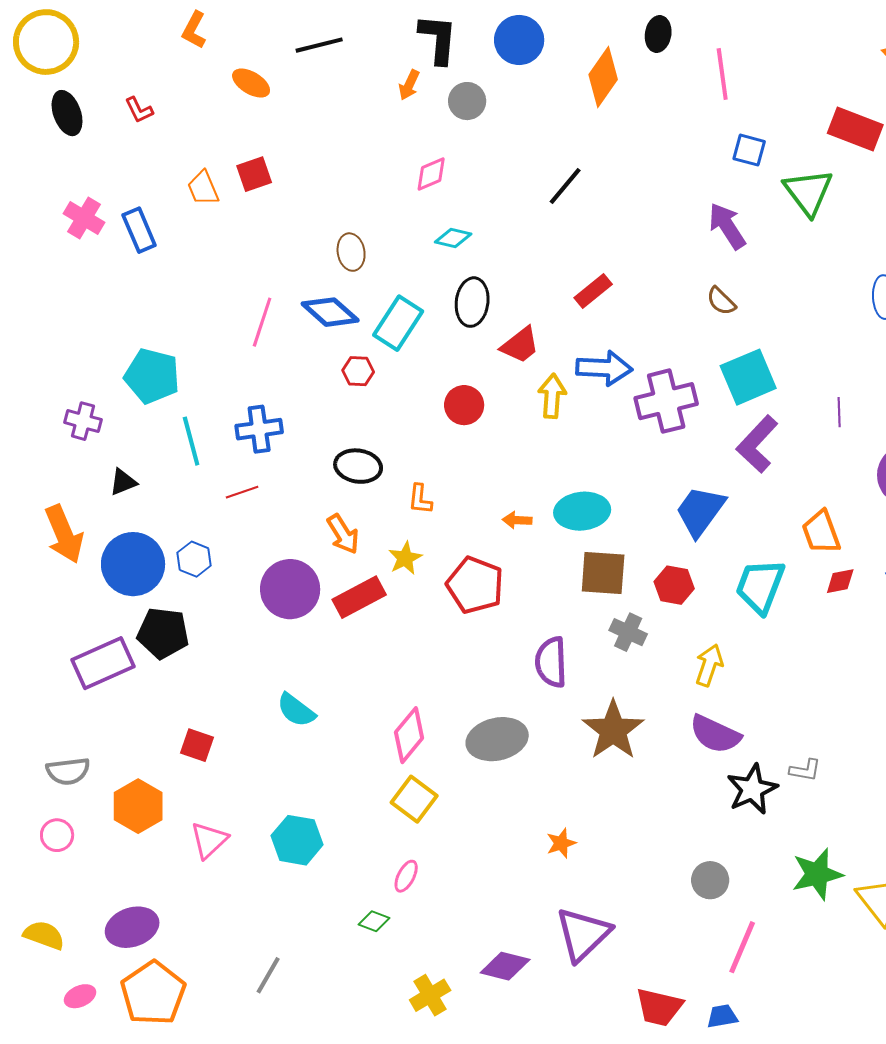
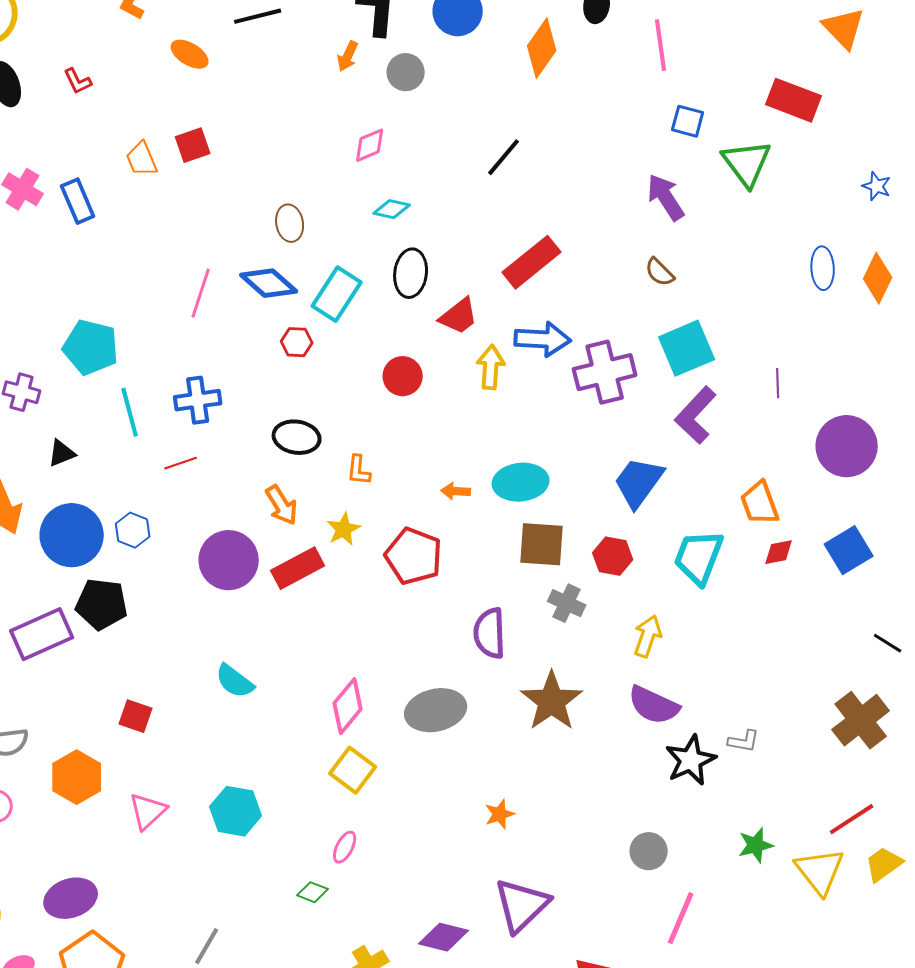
red rectangle: (593, 291) -> (532, 262), size x1.5
green star: (817, 874) -> (756, 845), size x0.7

